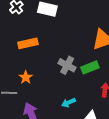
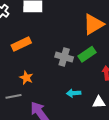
cyan arrow: (68, 103) -> (74, 93), turned 32

